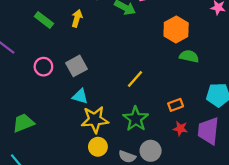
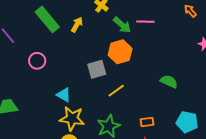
green rectangle: (44, 20) -> (47, 19), size x1.5
orange hexagon: (176, 29) -> (120, 52), moved
gray square: (77, 66) -> (97, 69), moved

